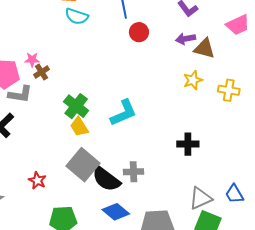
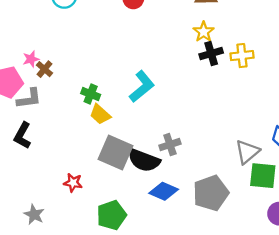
yellow cross: (229, 90) -> (242, 56), moved
green cross: (76, 106) -> (91, 94), size x0.7
black cross: (188, 144) -> (211, 54), moved

